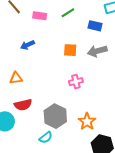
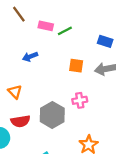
green line: (68, 13) -> (65, 31), moved
orange triangle: (16, 78) -> (15, 92), turned 48
gray hexagon: (55, 116) -> (52, 115), moved

